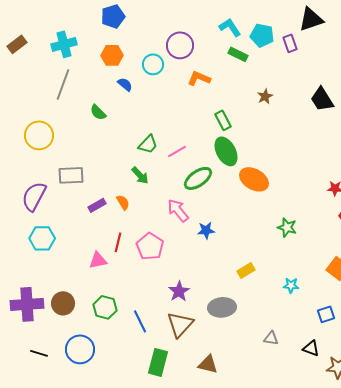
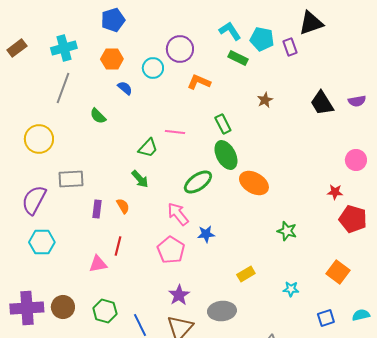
pink line: (177, 151) -> (175, 132), moved, turned 36
purple rectangle: (97, 205) -> (97, 209), turned -54
pink pentagon: (150, 246) -> (171, 250), moved

